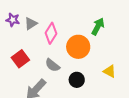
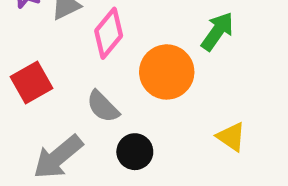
black circle: (77, 80) -> (135, 152), moved

